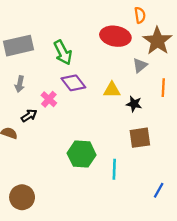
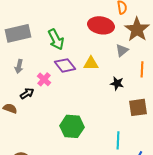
yellow triangle: (112, 90) -> (91, 63), moved
brown square: (140, 138) -> (138, 107), moved
cyan line: (114, 169) -> (118, 140), moved

